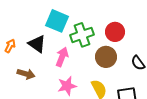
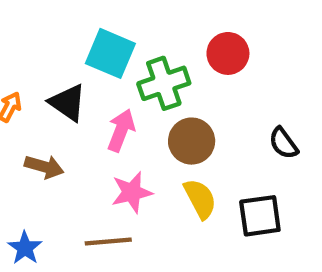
red circle: (115, 32) -> (228, 53), moved
brown circle: (106, 57) -> (192, 141), moved

